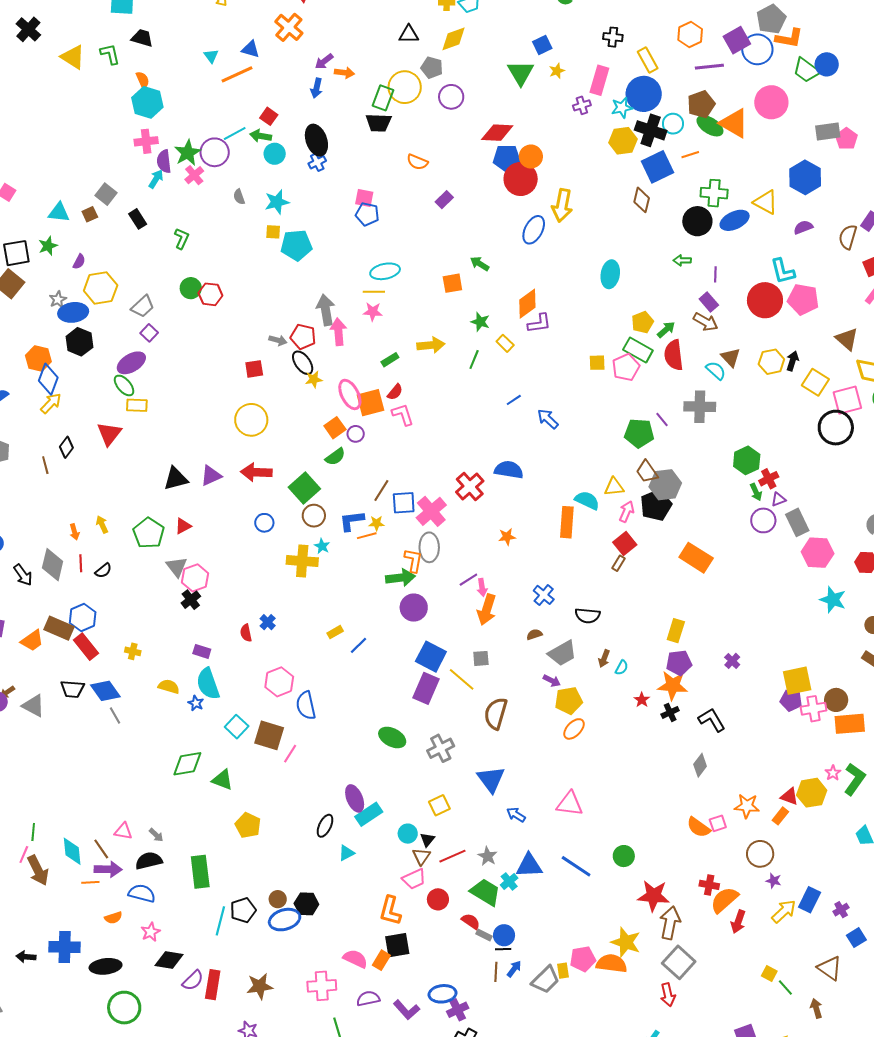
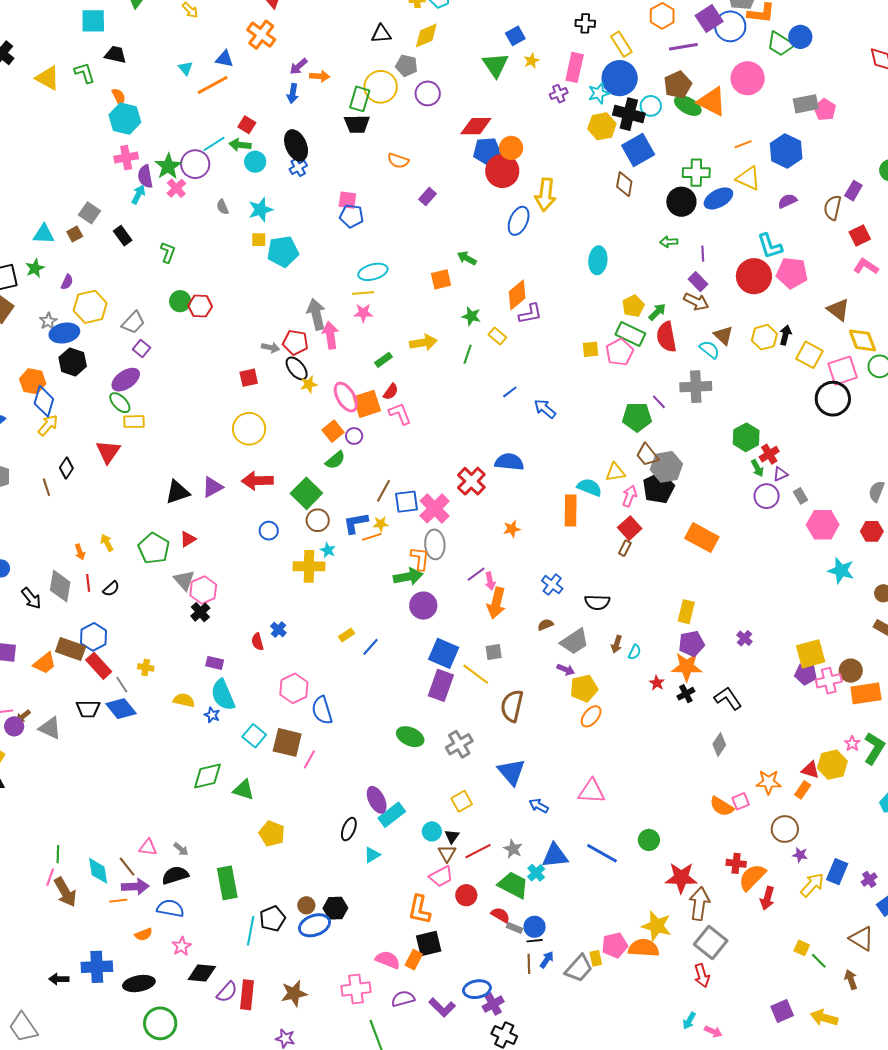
orange line: (690, 155) -> (743, 144), moved
gray rectangle: (797, 522) -> (801, 496), size x0.6
gray line: (115, 715) -> (122, 685), moved

